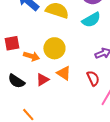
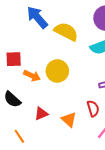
orange triangle: (64, 73) -> (69, 120), moved
red triangle: (43, 80) -> (41, 114), moved

